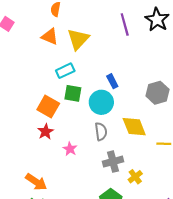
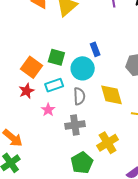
cyan rectangle: (65, 71) -> (54, 85), moved
gray cross: (113, 162) -> (75, 125), moved
yellow cross: (135, 177) -> (108, 143), size x1.5

